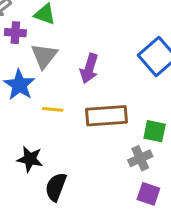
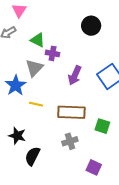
purple cross: (15, 33) -> (53, 53), moved
purple arrow: (89, 68) -> (75, 75), moved
gray cross: (140, 158) -> (70, 141), moved

